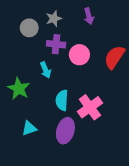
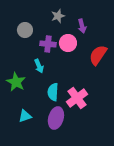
purple arrow: (89, 16) -> (82, 26), moved
gray star: (54, 19) -> (58, 16), moved
pink circle: (79, 55) -> (68, 43), moved

